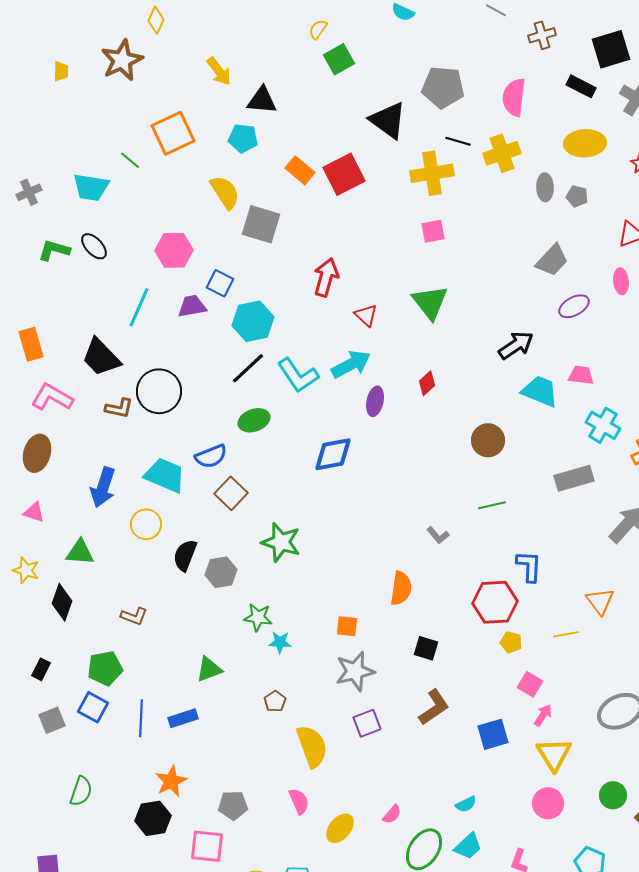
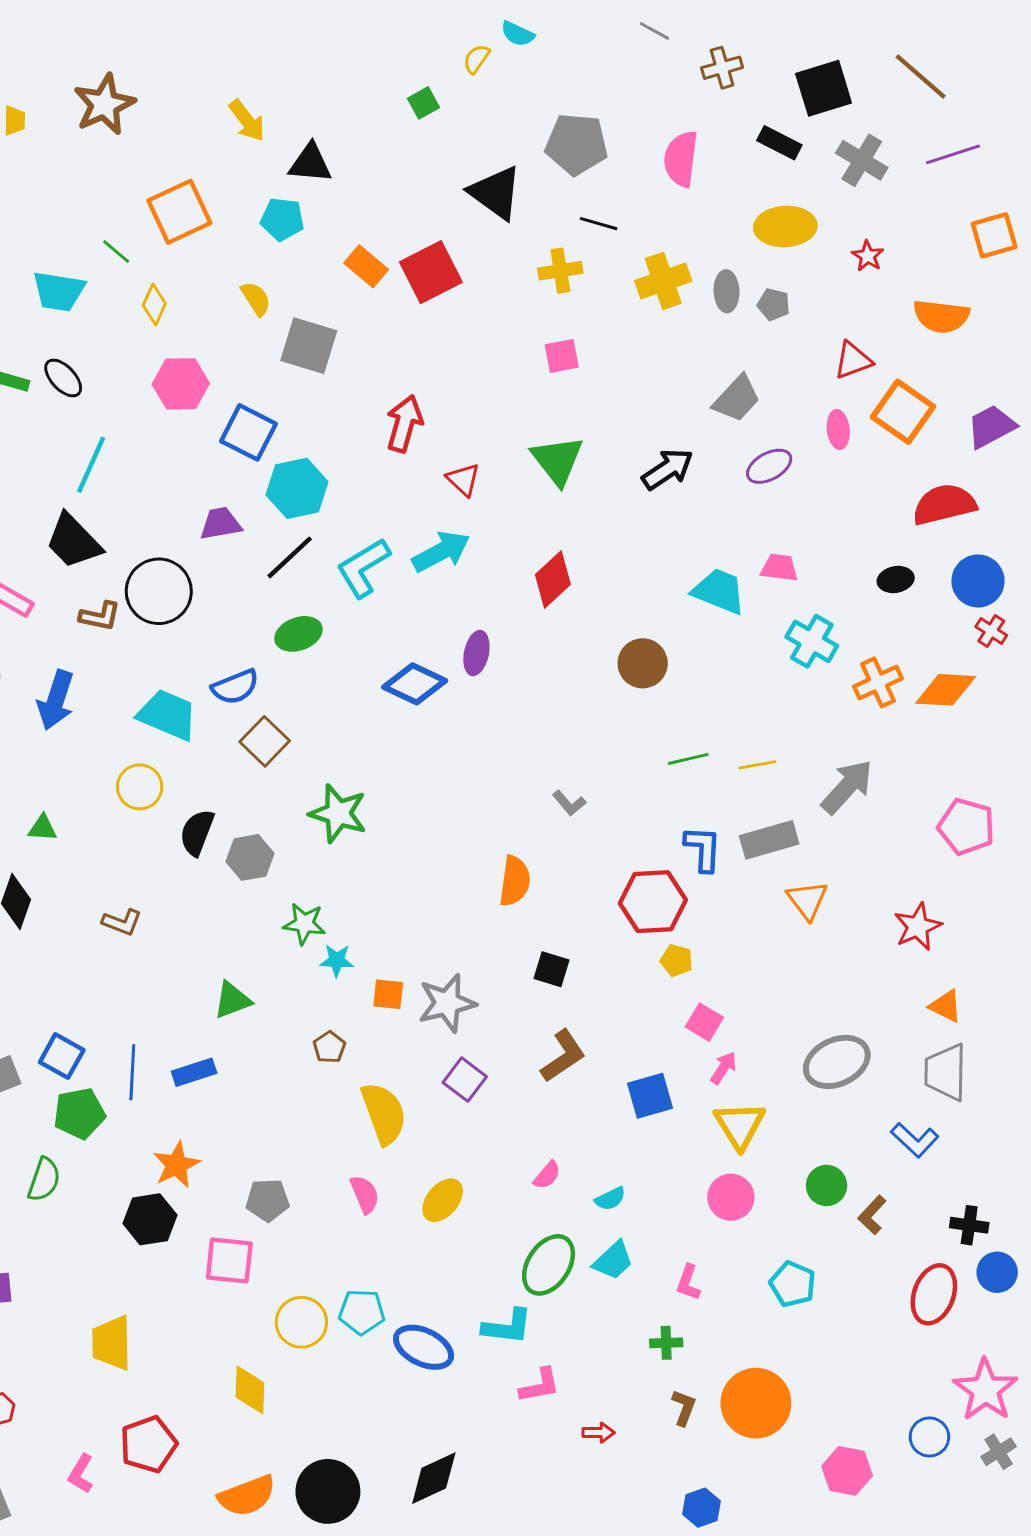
yellow diamond: (156, 20) -> (154, 304), moved
yellow semicircle: (318, 29) -> (476, 59), moved
green square: (339, 59) -> (424, 103), size x0.7
yellow cross: (502, 153) -> (663, 281), moved
yellow cross: (432, 173) -> (560, 271), size x0.7
yellow semicircle: (225, 192) -> (256, 299), size x0.7
blue square: (220, 283) -> (248, 432), size x1.4
purple trapezoid: (192, 306) -> (221, 524), moved
cyan line: (139, 307) -> (91, 465), moved
black arrow: (516, 345) -> (668, 469), moved
cyan L-shape: (298, 375) -> (363, 568), turned 93
red diamond: (427, 383) -> (553, 580), size x1.5
purple ellipse: (375, 401) -> (476, 653), moved
blue diamond: (333, 454) -> (415, 684), turned 36
gray rectangle: (574, 478) -> (769, 840), moved
blue arrow: (103, 487) -> (56, 700), moved
green line: (492, 505) -> (688, 759), moved
green triangle: (80, 552) -> (43, 828), size x0.7
orange square: (347, 626) -> (388, 994), moved
yellow line: (566, 634) -> (757, 765), moved
green pentagon: (105, 668) -> (79, 1113), moved
purple square: (367, 723) -> (465, 1080), turned -32
pink semicircle: (392, 814) -> (547, 1175), moved
yellow ellipse: (340, 828) -> (443, 1200), moved

